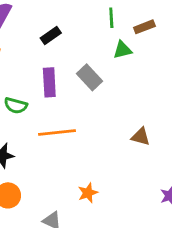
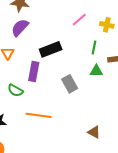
black rectangle: (51, 36) -> (51, 49), size x1.5
purple rectangle: (49, 82) -> (34, 72), moved

